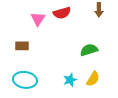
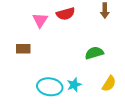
yellow semicircle: (93, 79) -> (109, 84), moved
cyan ellipse: (25, 80) -> (50, 87), moved

